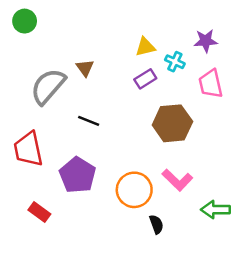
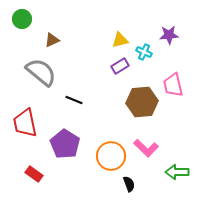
brown triangle: (85, 68) -> (52, 40), moved, turned 42
pink trapezoid: (211, 84) -> (173, 85), moved
gray semicircle: (48, 86) -> (41, 72), turned 88

